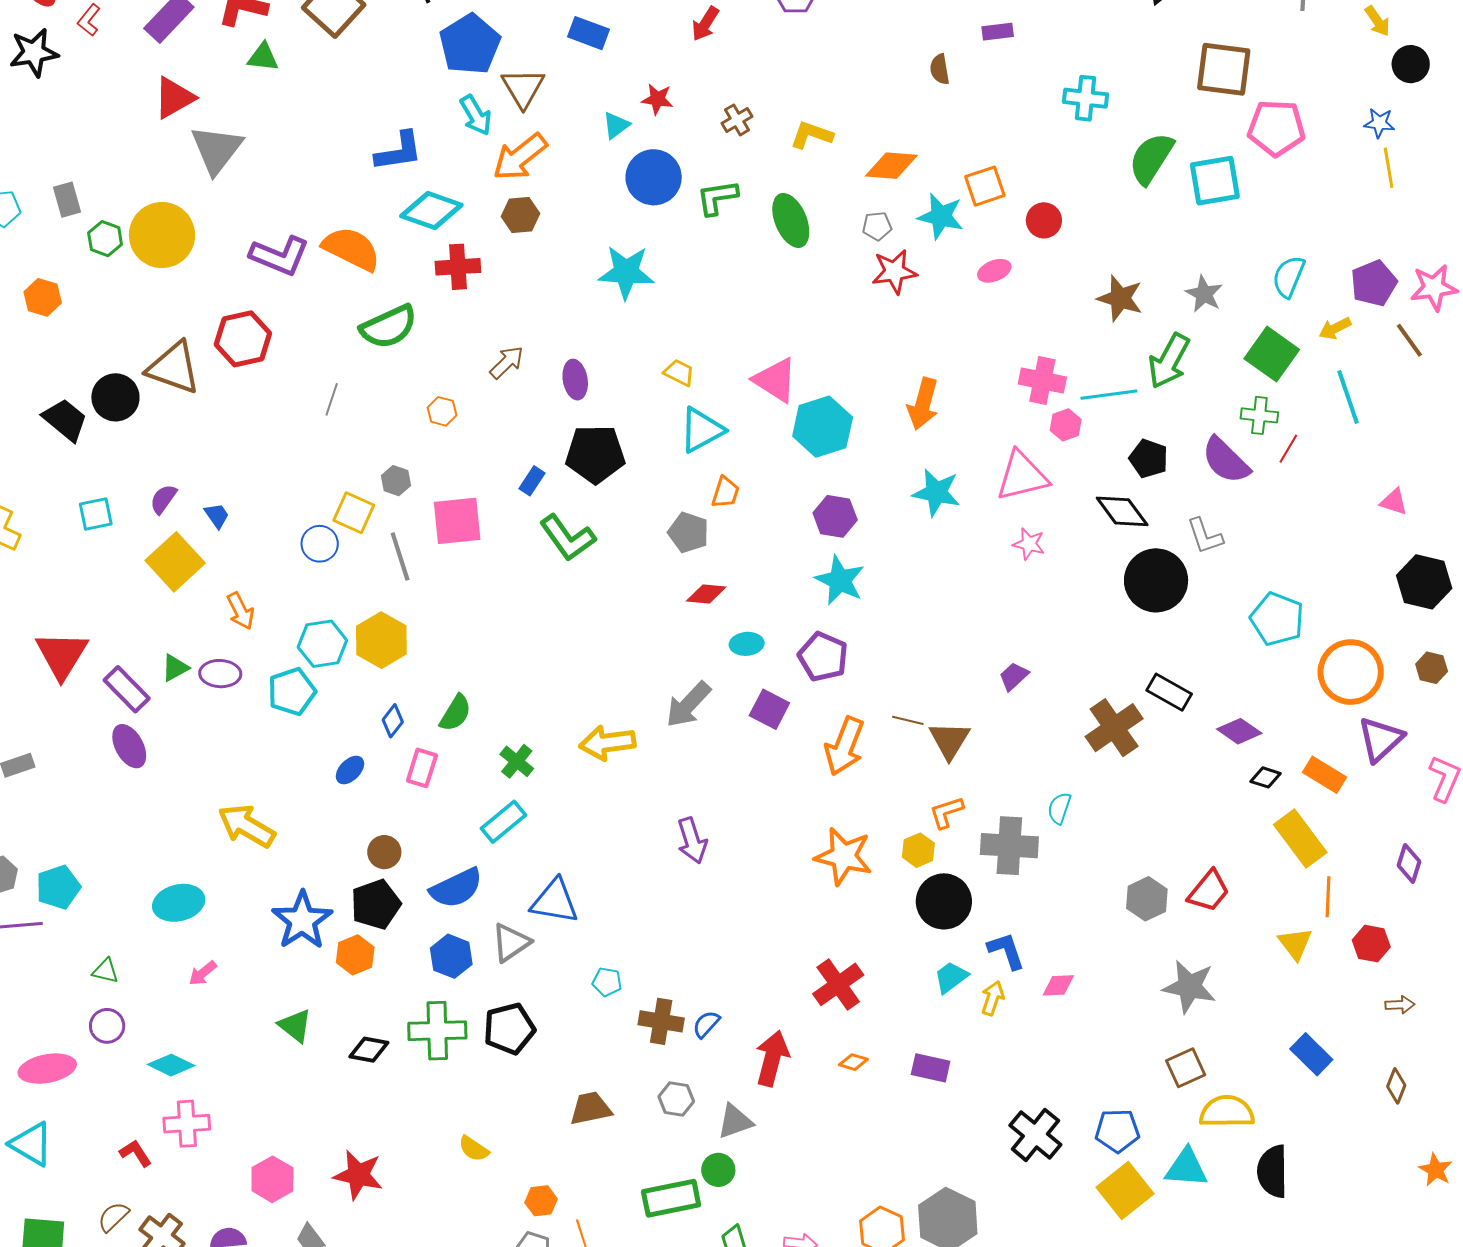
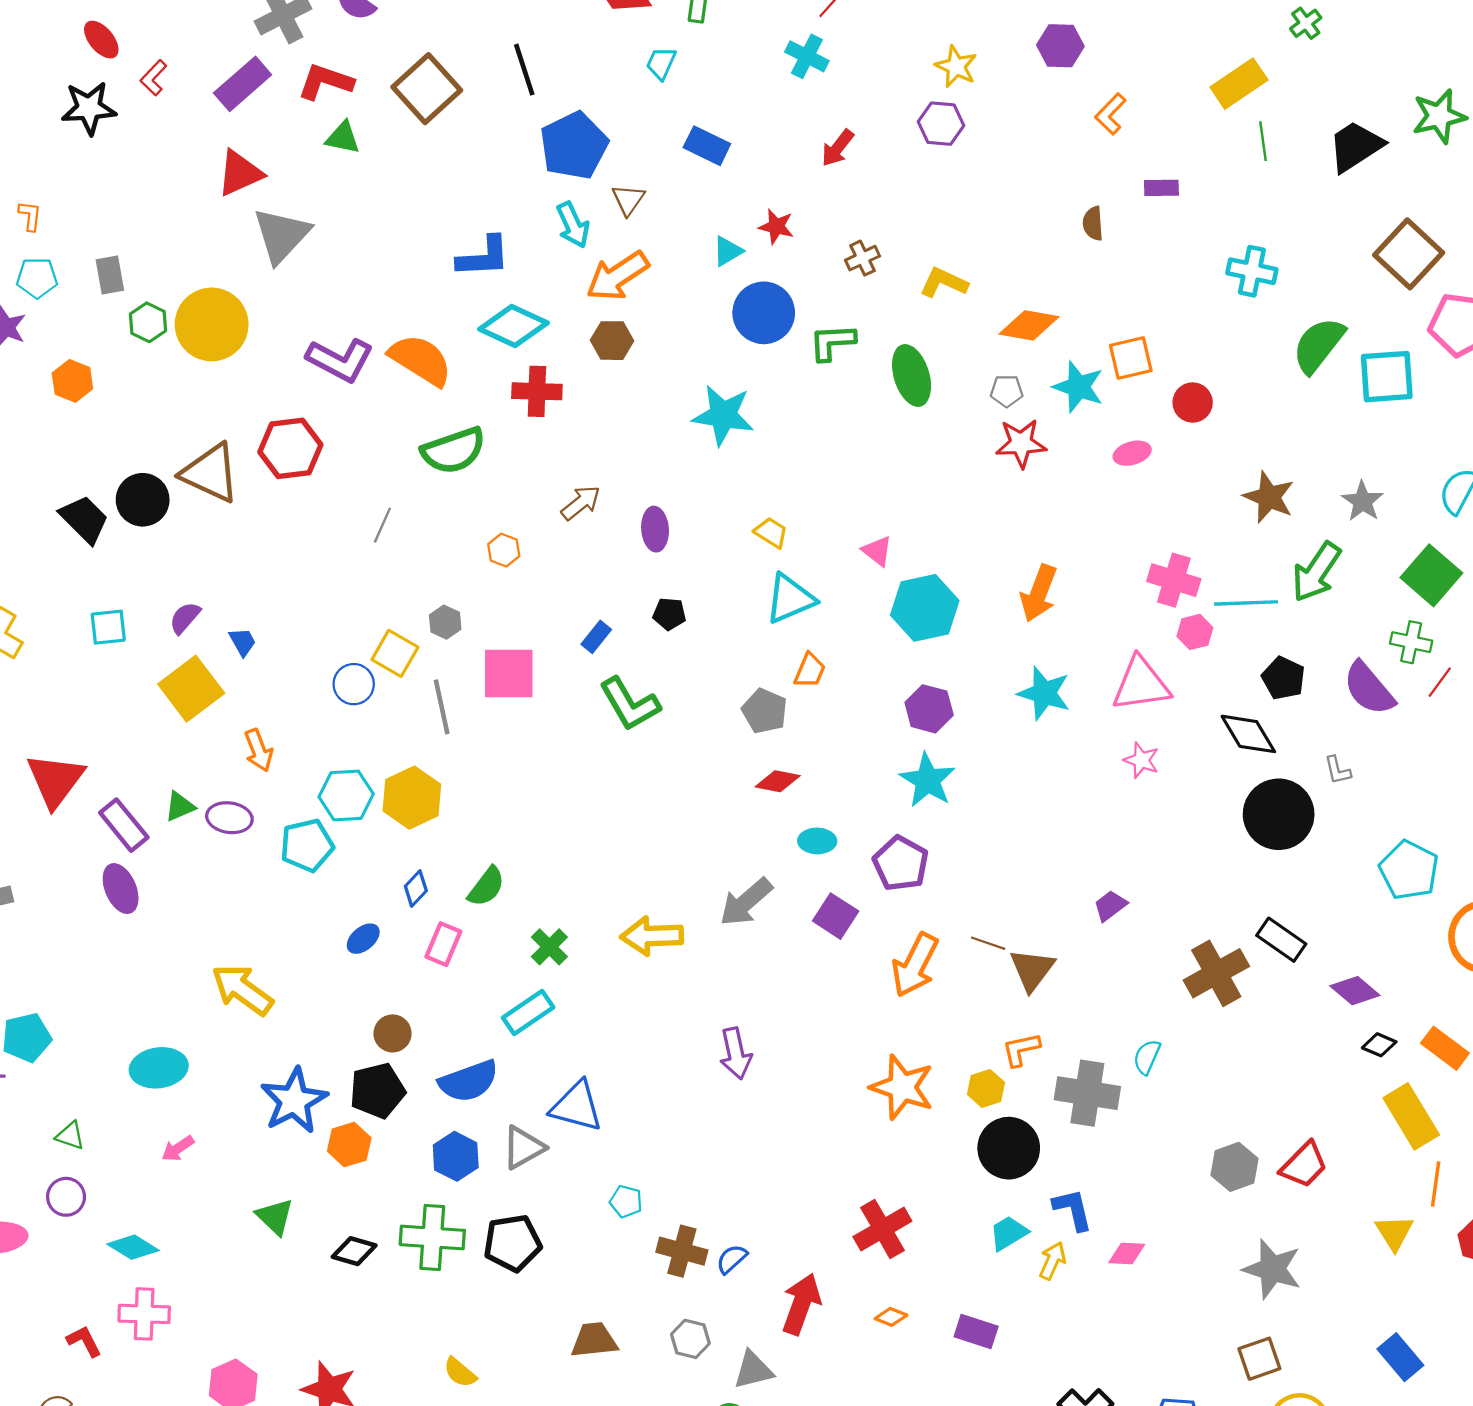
brown square: (1224, 69) -> (1409, 254), turned 30
brown triangle: (523, 88) -> (628, 200), size x0.7
pink triangle: (775, 380) -> (877, 551), size x0.6
black pentagon: (595, 454) -> (669, 614), size x0.5
gray L-shape: (1205, 536) -> (1338, 770), size x0.7

